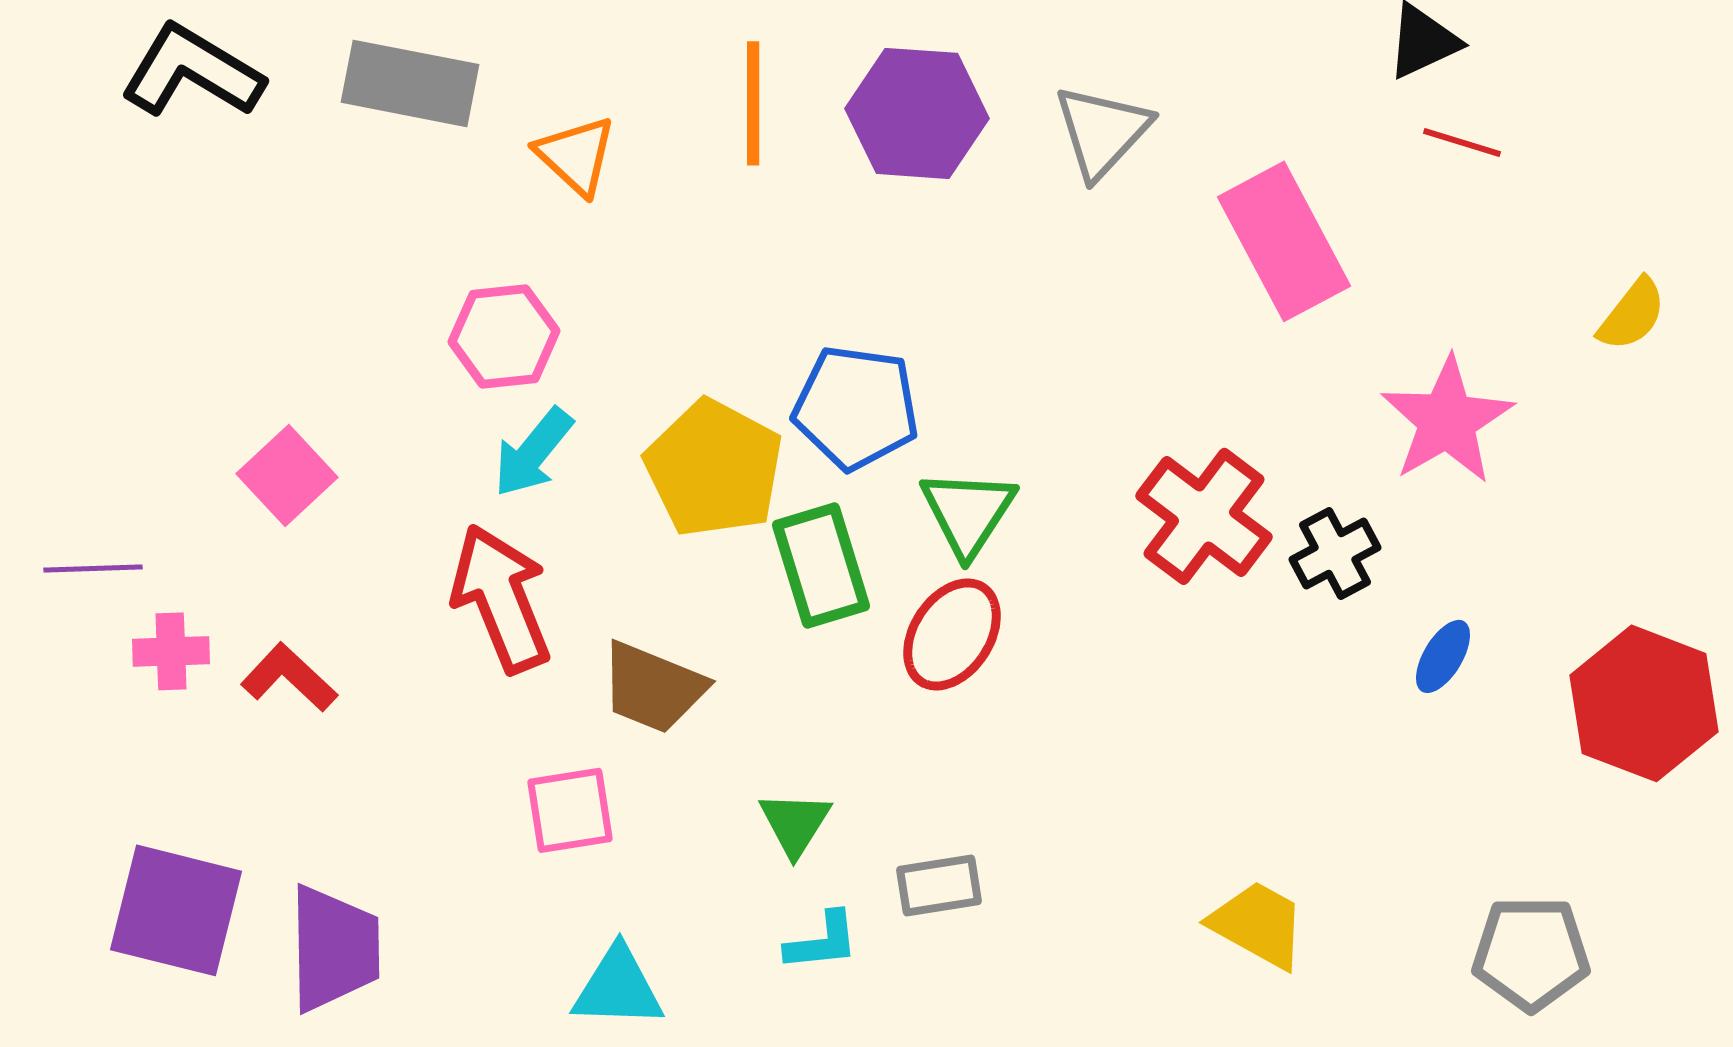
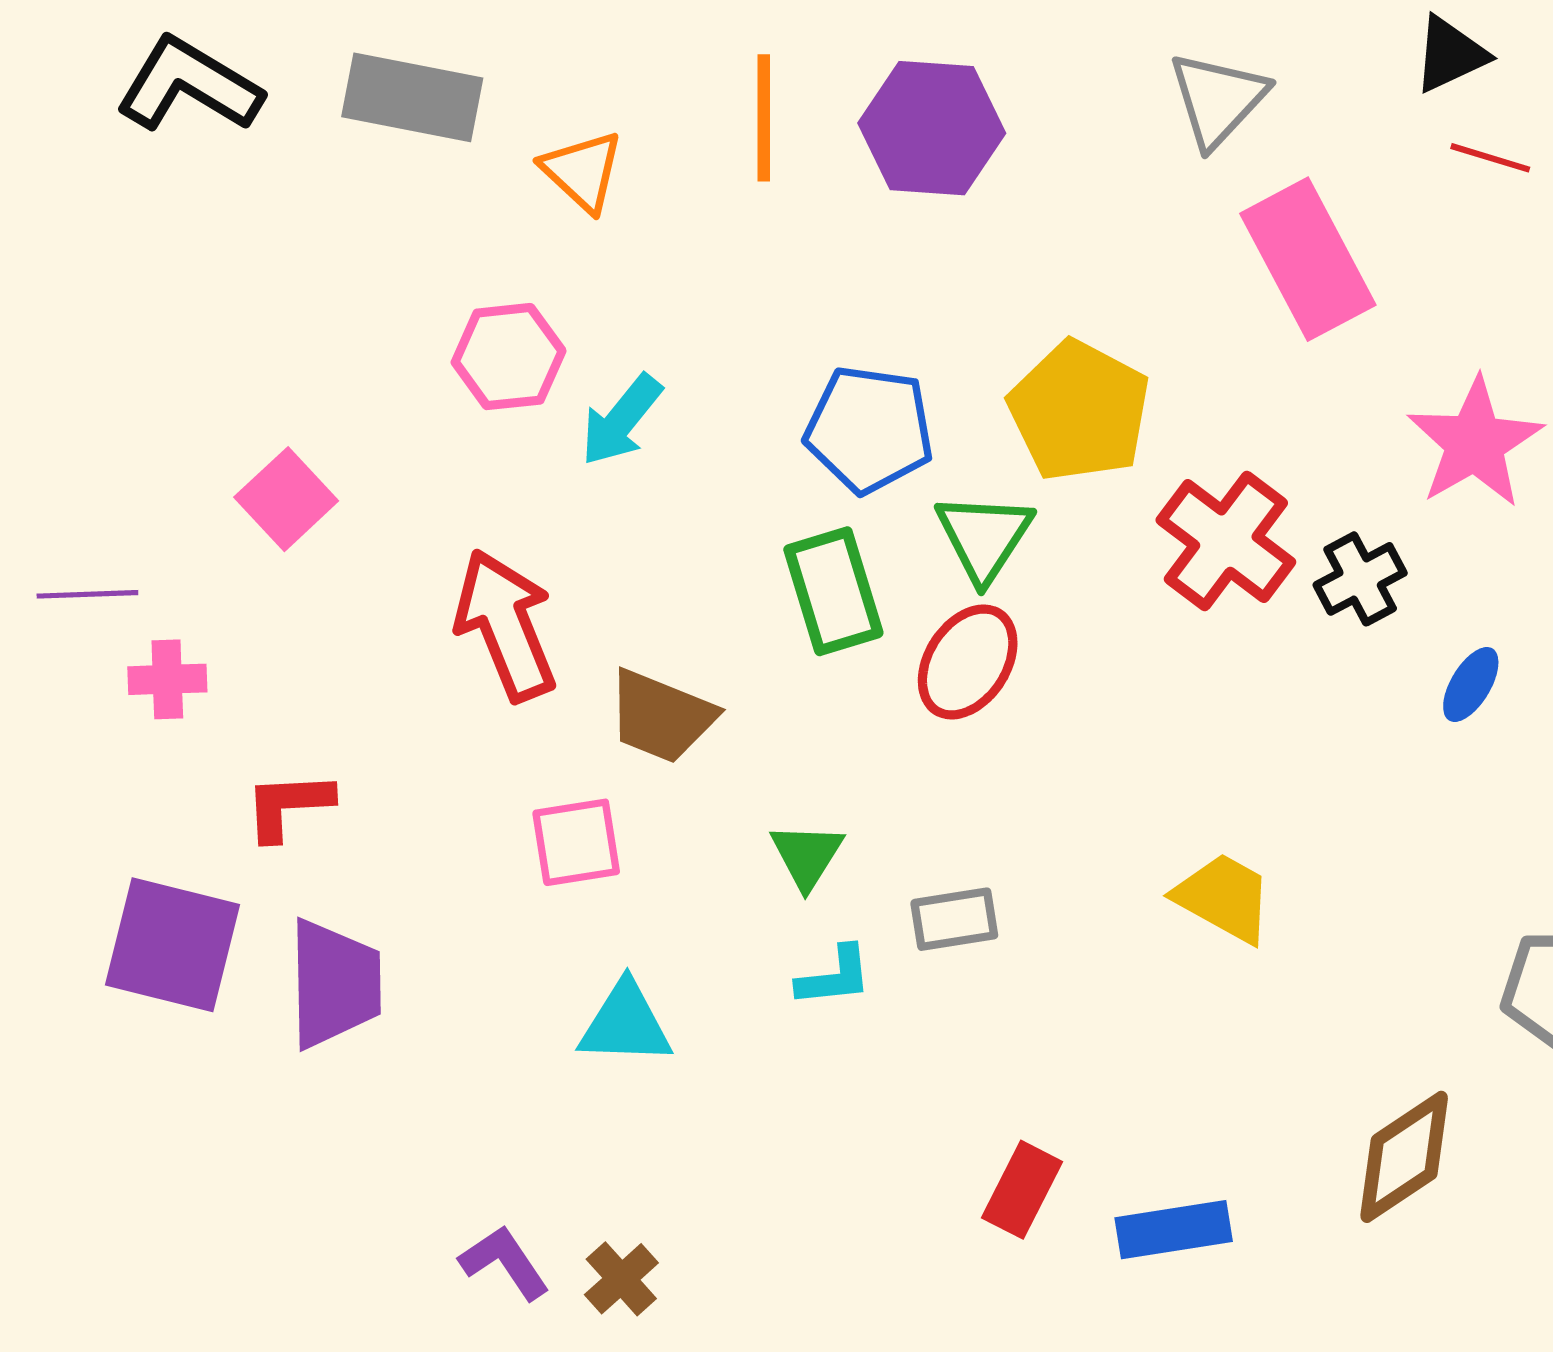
gray triangle: (1102, 131) -> (1218, 99), moved
cyan arrow: (533, 452) -> (621, 420), moved
yellow pentagon: (714, 468) -> (1079, 411), moved
red L-shape: (289, 677) -> (288, 805), moved, turned -46
yellow trapezoid: (1258, 924) -> (1224, 898), moved

